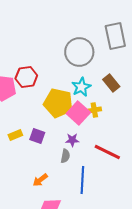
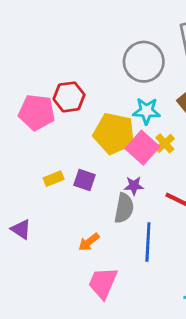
cyan star: (81, 87) -> (147, 111), turned 30
yellow cross: (94, 110) -> (165, 143), turned -32
gray semicircle: (65, 156) -> (124, 208), size x1.5

